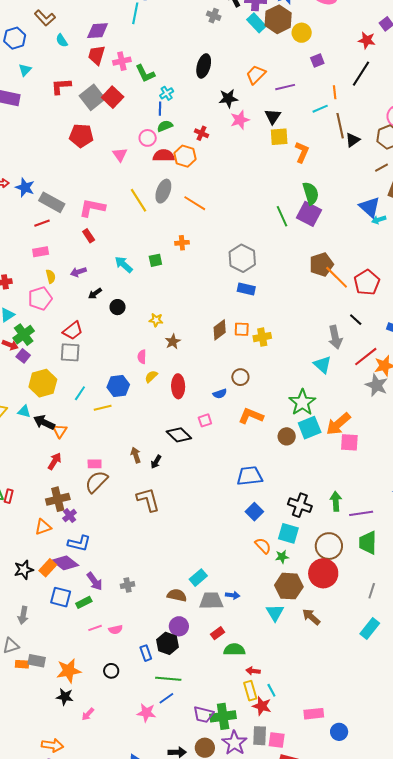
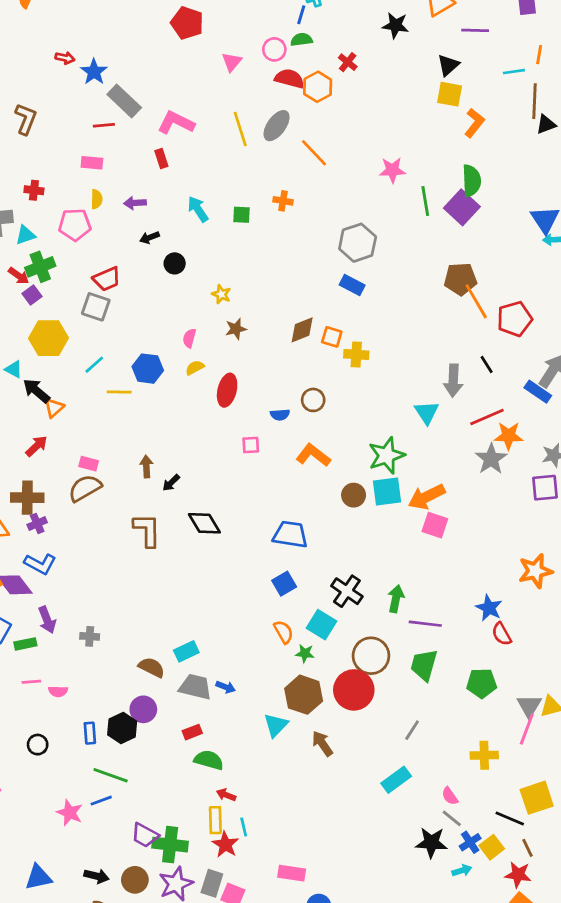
pink star: (240, 120) -> (392, 170), moved
black diamond: (179, 435) -> (204, 523), moved

